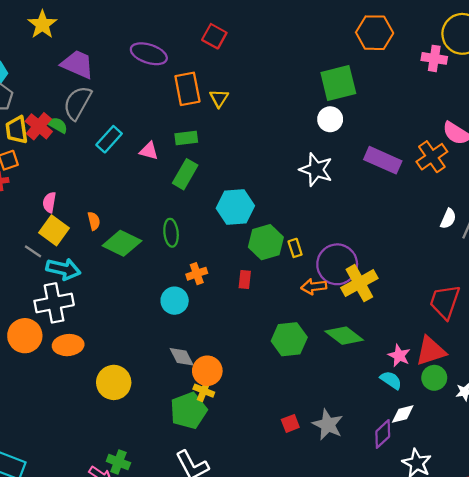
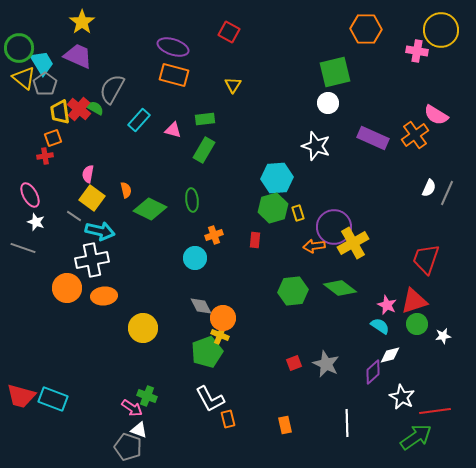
purple trapezoid: (77, 64) -> (78, 56), moved
orange rectangle: (187, 89) -> (174, 75), moved, turned -64
cyan hexagon: (235, 207) -> (277, 178), moved

